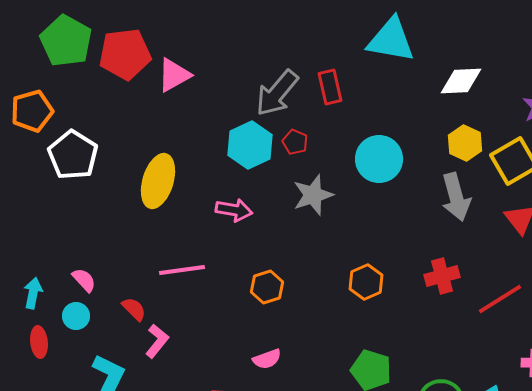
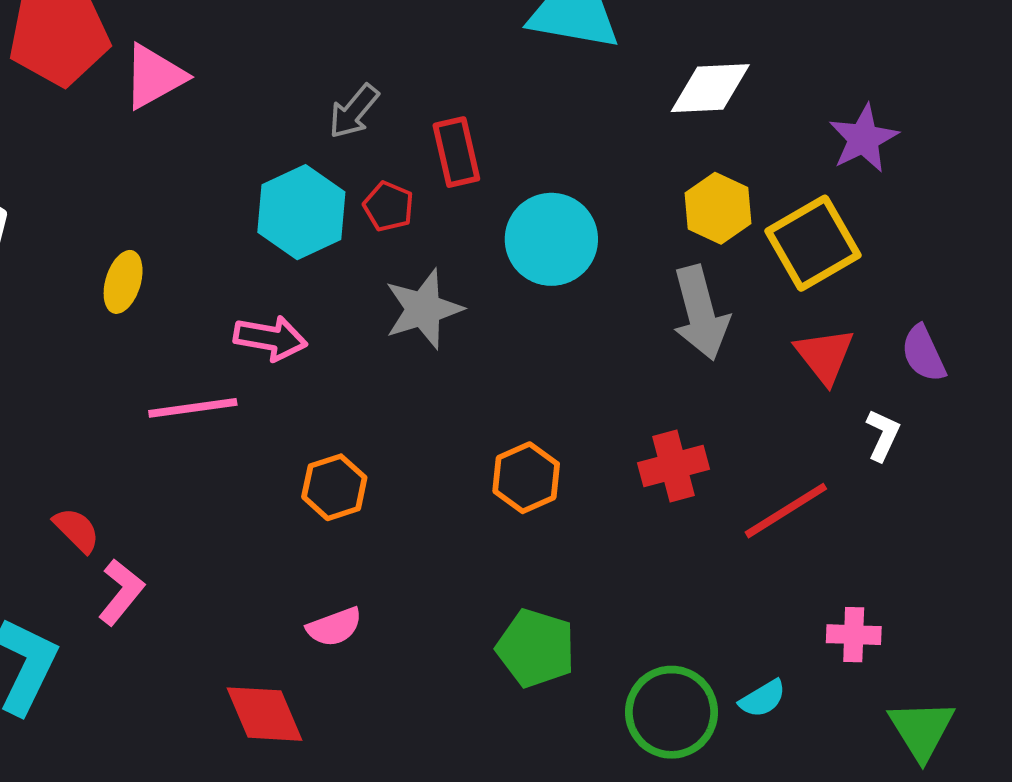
red rectangle: (330, 87) -> (456, 152), moved
gray arrow: (277, 93) -> (354, 111), size x0.6
yellow ellipse: (158, 181) -> (123, 282), size x0.6
pink line: (182, 270) -> (193, 408), moved

